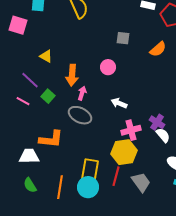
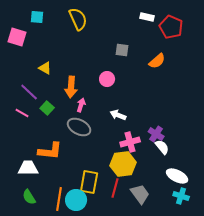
cyan circle: (88, 187) -> (76, 200), moved

